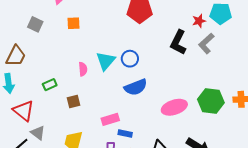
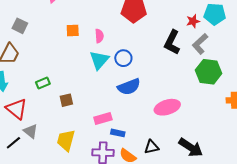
orange square: (73, 23) -> (73, 31), moved
gray square: (35, 24) -> (20, 26), moved
pink semicircle: (83, 69) -> (99, 36), moved
green hexagon: (211, 101) -> (209, 72), moved

